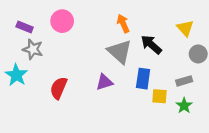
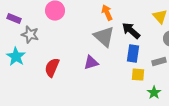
purple rectangle: (25, 27) -> (14, 19), moved
blue rectangle: (143, 79) -> (133, 54), moved
green star: (184, 106) -> (154, 93), moved

